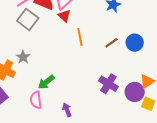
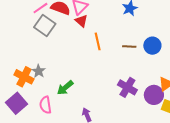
brown line: (111, 43) -> (129, 46), turned 40
gray star: (23, 57) -> (39, 71), moved
pink semicircle: (36, 100) -> (45, 105), moved

